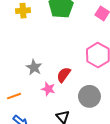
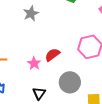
gray star: (34, 67) -> (31, 13), moved

